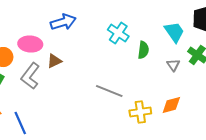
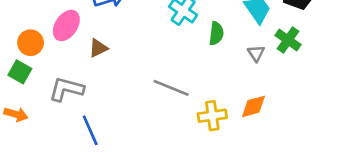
pink ellipse: (30, 44) -> (66, 25), turned -60
gray L-shape: (30, 76) -> (66, 89), moved, turned 68
blue line: (20, 123) -> (90, 130), moved

